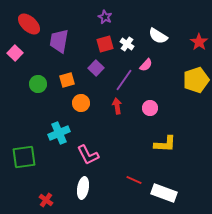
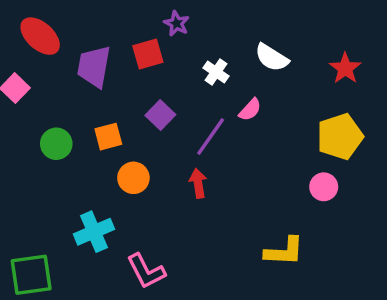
red square: (105, 44) -> (148, 54), moved
pink circle: (150, 108) -> (324, 187), moved

